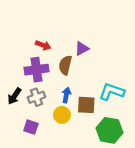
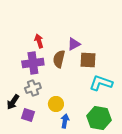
red arrow: (43, 45) -> (39, 41), turned -128
blue arrow: (66, 95) -> (65, 121), moved
black arrow: (14, 96) -> (13, 102), moved
brown square: (86, 105) -> (88, 60), moved

